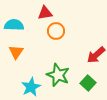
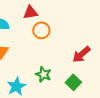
green star: (58, 75) -> (43, 74), size x0.7

